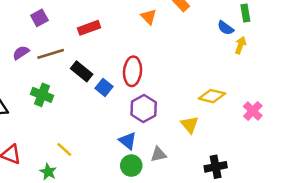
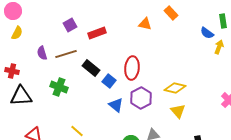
orange triangle: (149, 17) -> (145, 24), turned -32
purple square: (39, 18) -> (70, 25), moved
purple semicircle: (21, 53) -> (42, 53), turned -72
yellow diamond: (212, 96) -> (175, 88), moved
blue triangle: (128, 141) -> (116, 105), moved

